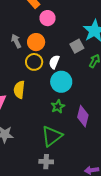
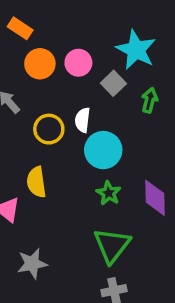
pink circle: (48, 18) -> (78, 63), moved
orange circle: (36, 42) -> (40, 64), moved

